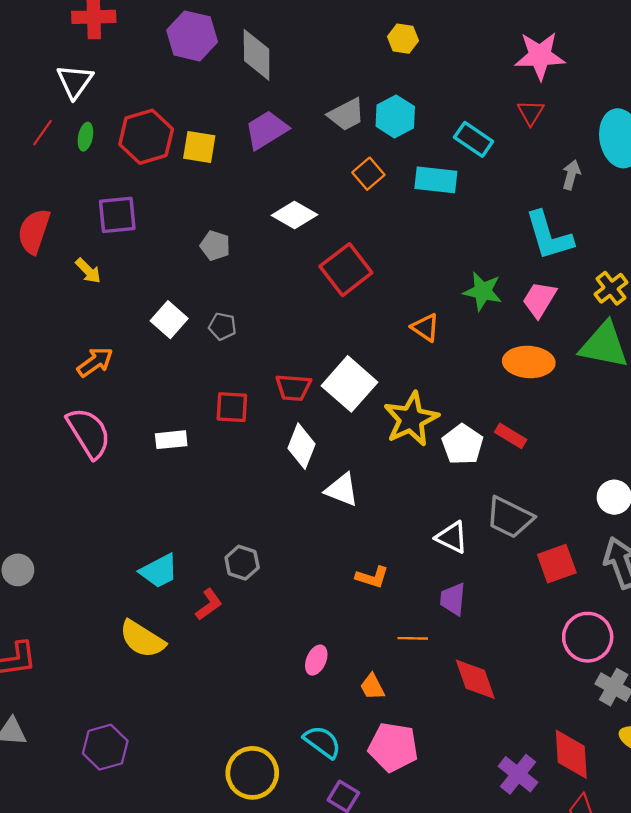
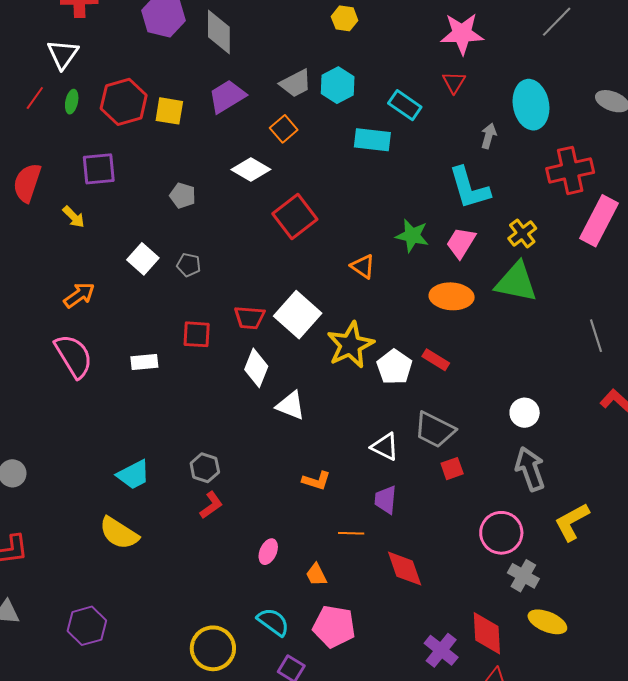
orange square: (368, 174) -> (284, 129), moved
red square: (557, 564) -> (452, 469), moved, size x0.7
red L-shape: (209, 604) -> (211, 505), moved

